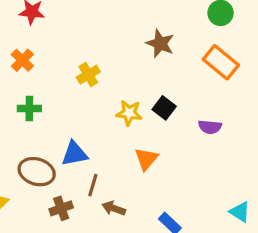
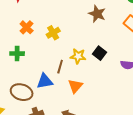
orange cross: (22, 60) -> (27, 27), moved
orange triangle: (146, 159) -> (75, 86), moved
brown line: (93, 185) -> (60, 67), moved

